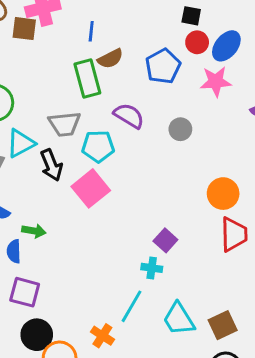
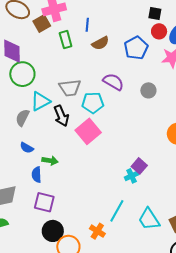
brown square: (24, 29) -> (42, 24), turned -36
green rectangle: (87, 79) -> (66, 40), moved, size x0.7
cyan cross: (152, 268) -> (132, 176), moved, turned -32

